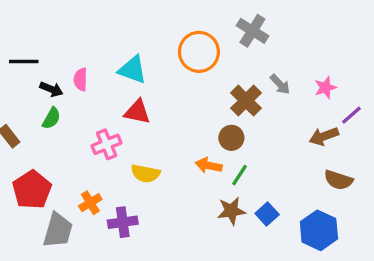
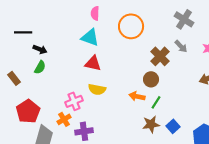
gray cross: (252, 31) -> (184, 19), moved
pink semicircle: (81, 79) -> (95, 13), moved
pink cross: (107, 144) -> (74, 101), moved
yellow semicircle: (145, 174) -> (97, 89), moved

